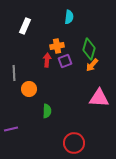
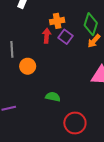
purple square: (65, 61) -> (66, 37), turned -32
green semicircle: (47, 111) -> (53, 97), moved, turned -80

